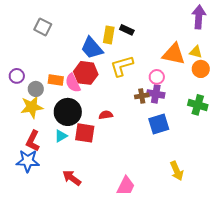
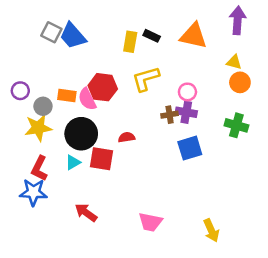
blue trapezoid: (92, 48) -> (73, 36), moved
orange triangle: (174, 54) -> (193, 36), moved
yellow arrow: (177, 171) -> (211, 230), moved
pink trapezoid: (126, 186) -> (150, 222), turned 75

